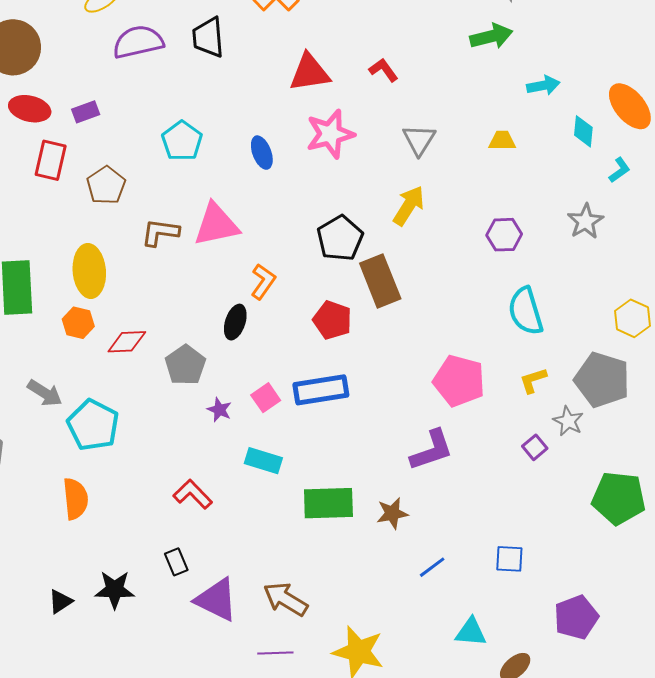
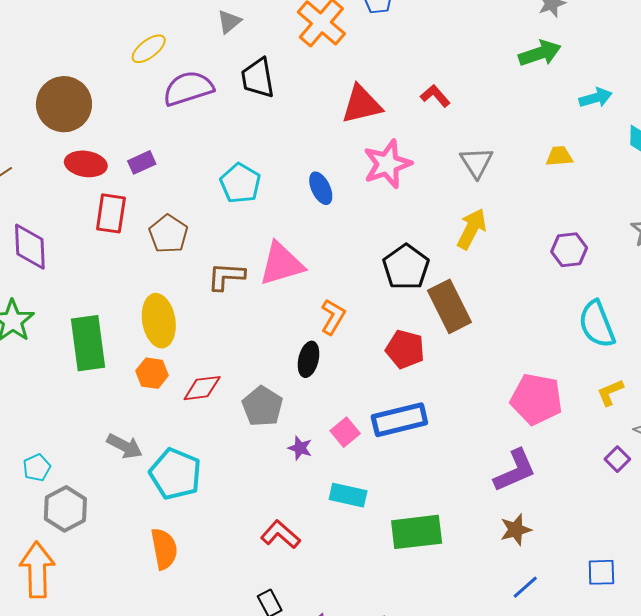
brown star: (392, 513) -> (516, 530), moved

